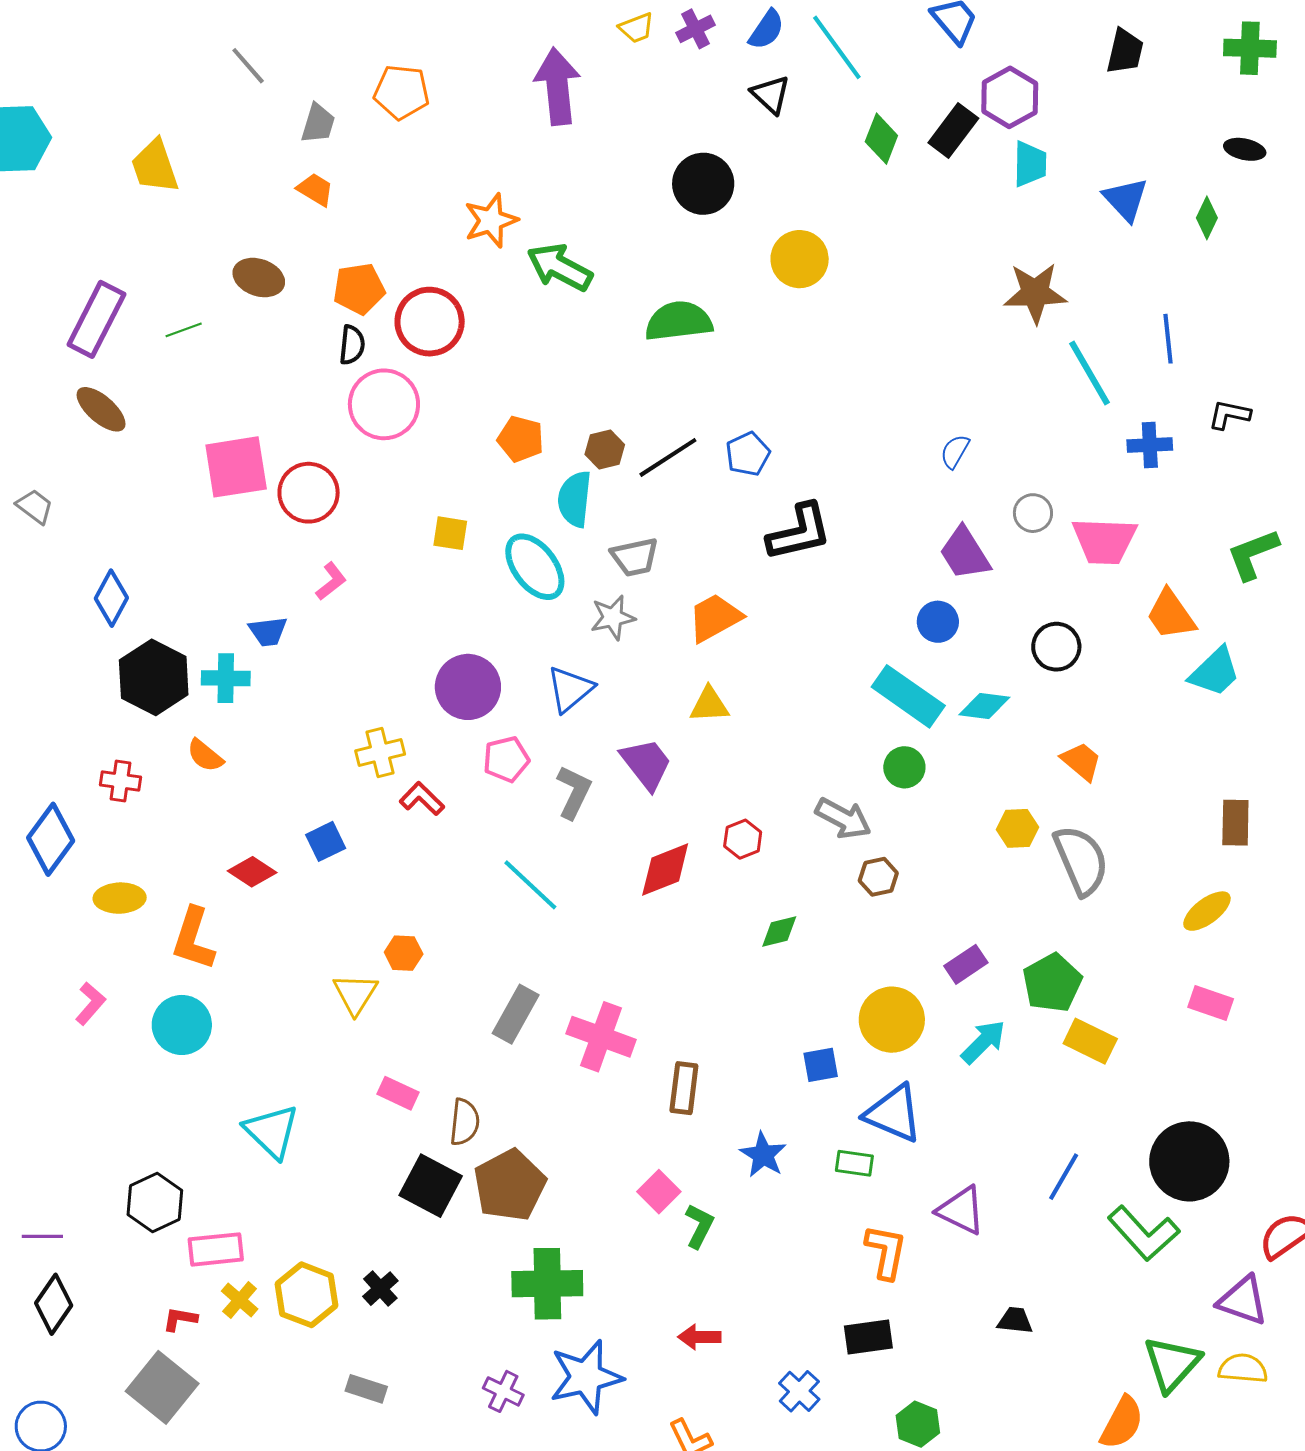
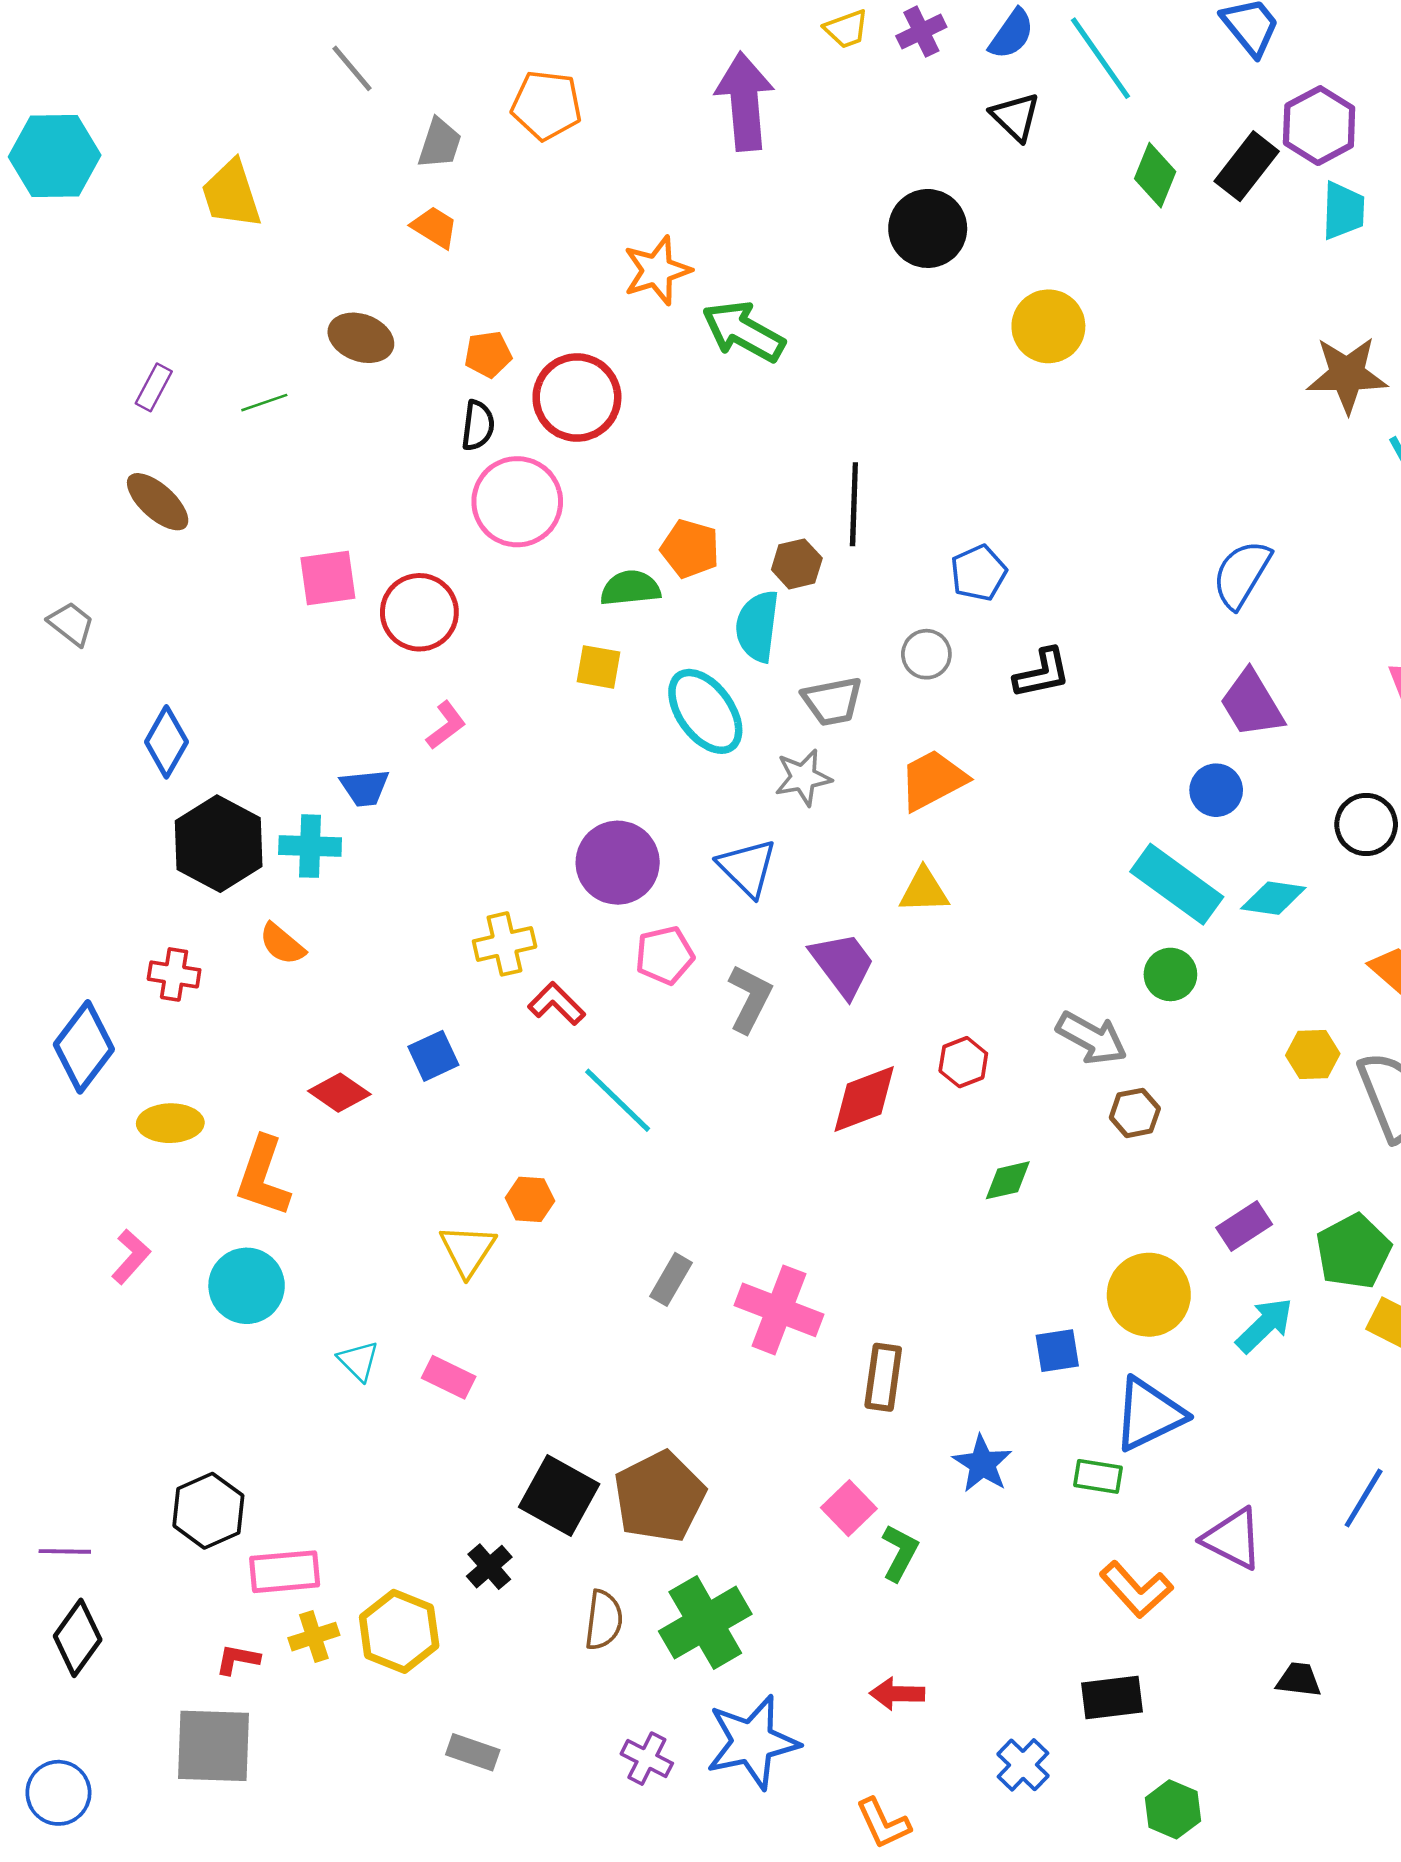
orange pentagon: (359, 289) -> (488, 354), size x0.7
purple rectangle: (96, 319) -> (154, 387), size x0.5
green semicircle: (679, 321) -> (630, 588), moved, size x0.7
blue semicircle: (955, 451) -> (1242, 574), size x1.6
black line: (668, 457) -> (854, 504), moved, turned -56
pink square: (236, 467) -> (328, 578), size x0.7
gray circle: (1033, 513) -> (926, 654), moved
black L-shape: (799, 532) -> (1042, 673), size x0.7
blue triangle: (570, 689) -> (747, 868), turned -36
cyan line: (530, 885) -> (618, 1100), moved
gray rectangle: (516, 1014) -> (671, 1279), size x0.7
pink rectangle: (398, 1093) -> (449, 1377), moved
blue triangle: (893, 1114) -> (1149, 1414), turned -50
brown semicircle: (465, 1122) -> (604, 1620), moved
cyan triangle: (272, 1131) -> (358, 1361), moved, size x0.6
orange L-shape: (886, 1252) -> (1136, 1590), turned 126
green cross: (547, 1284) -> (705, 1623), turned -30
black cross: (380, 1289) -> (489, 1567), moved
yellow cross: (240, 1300) -> (314, 1637), turned 30
gray square: (162, 1387) -> (213, 1746), turned -38

